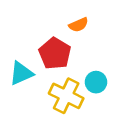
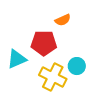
red pentagon: (55, 53) -> (44, 43), turned -30

